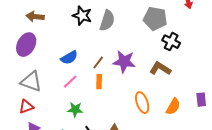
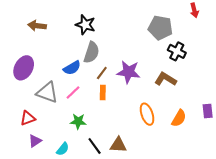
gray semicircle: (107, 21) -> (91, 52), moved
purple ellipse: (26, 45) -> (24, 68), moved
gray triangle: (31, 82) -> (47, 93), moved

